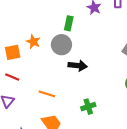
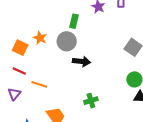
orange square: (13, 52) -> (20, 48), turned 35
orange line: (47, 94) -> (39, 84), moved

